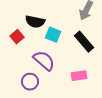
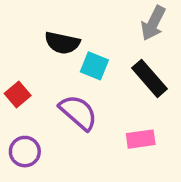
red square: (17, 37) -> (18, 94), moved
purple circle: (30, 82) -> (25, 152), moved

